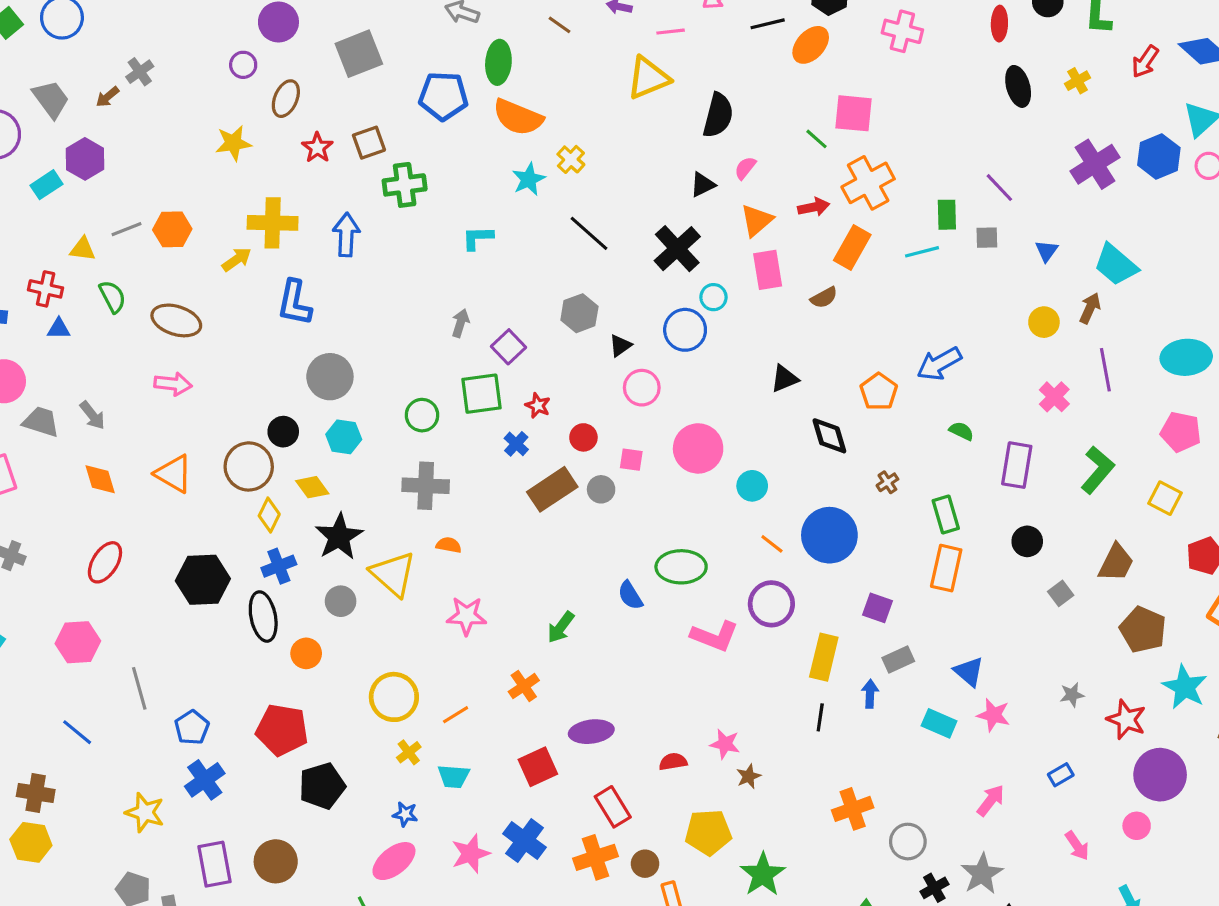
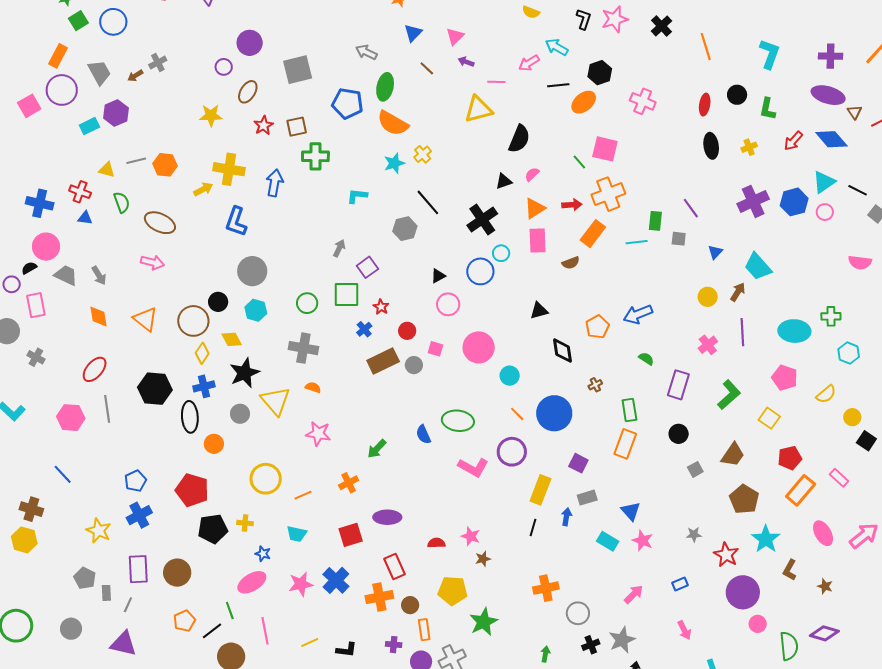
gray hexagon: (579, 313) -> (405, 229), moved
gray line: (139, 688) -> (107, 409), moved
yellow cross: (409, 752) -> (245, 523), moved, turned 35
pink circle: (1137, 826) -> (758, 624), moved

